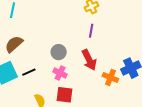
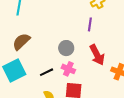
purple line: (91, 31) -> (90, 24), moved
black line: (29, 72) -> (47, 72), moved

